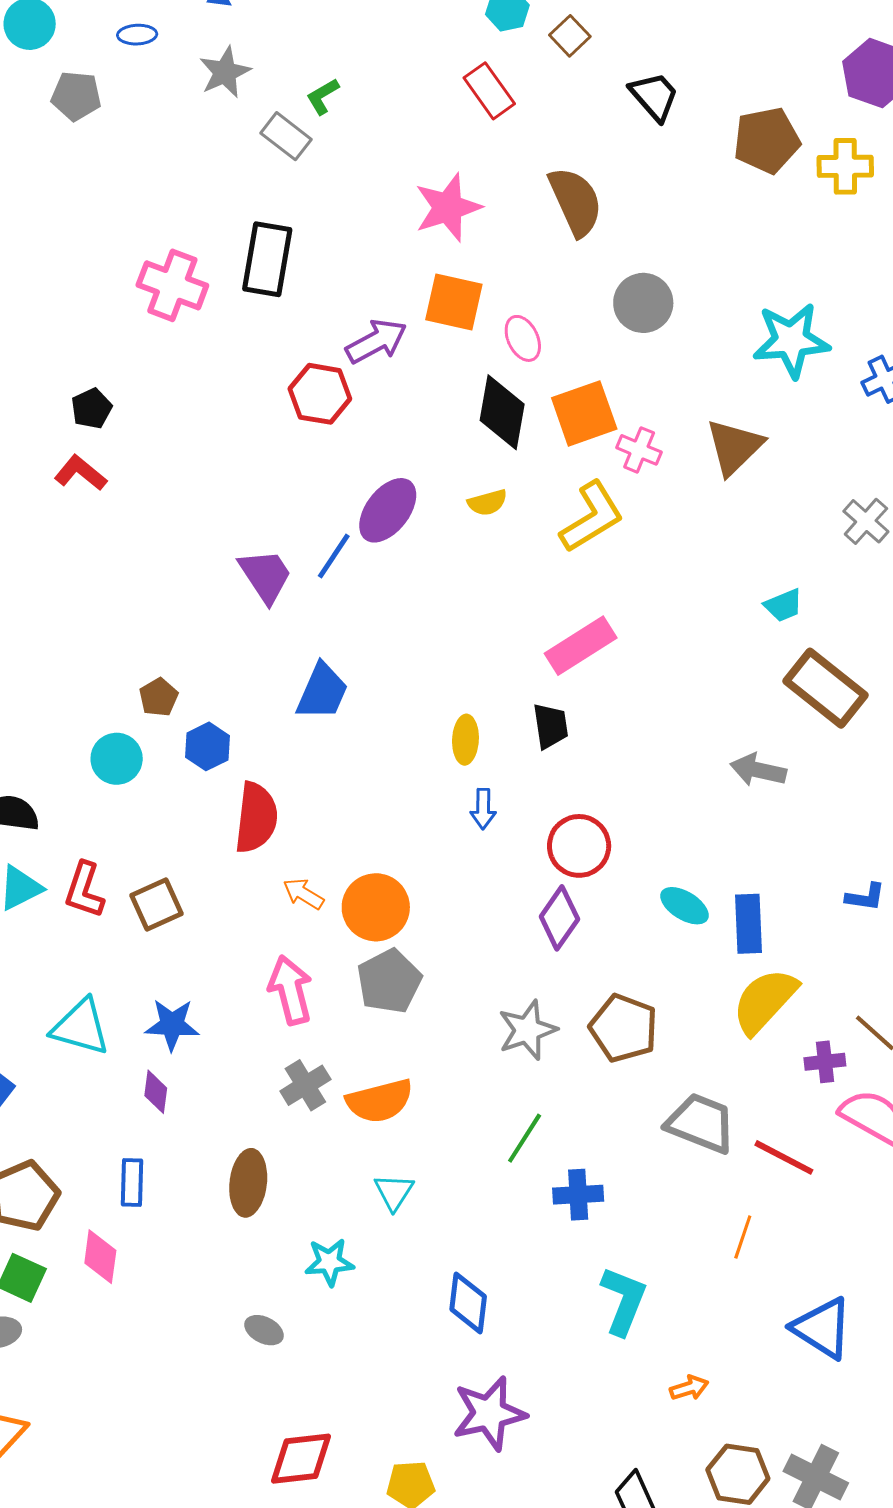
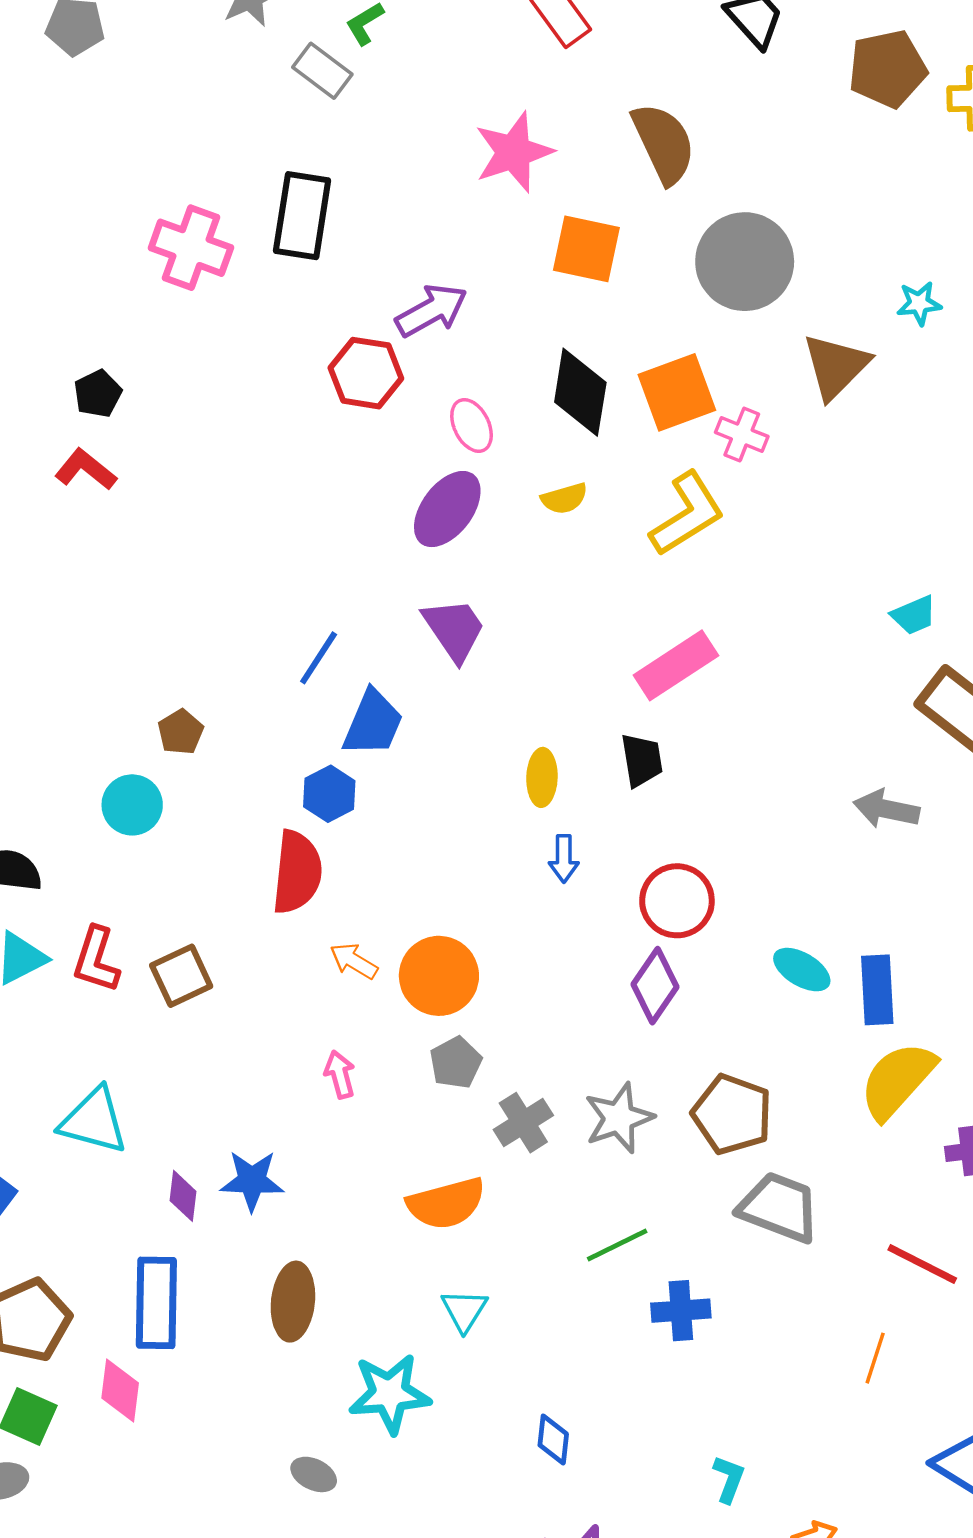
orange square: (454, 302) -> (586, 249), moved
gray circle: (643, 303) -> (745, 262), size x1.4
pink ellipse: (523, 338) -> (472, 425), moved
cyan star: (791, 340) -> (919, 303), size x0.5
brown triangle: (734, 447) -> (836, 366), moved
blue line: (334, 556) -> (319, 658), moved
purple trapezoid: (265, 576) -> (454, 629), moved
blue hexagon: (208, 746) -> (329, 794), moved
gray pentagon: (389, 981) -> (456, 1063), size x0.7
pink arrow: (290, 990) -> (340, 1074), size x0.6
blue star: (172, 1025) -> (252, 1181), moved
gray cross: (305, 1085) -> (523, 1123), moved
gray trapezoid: (701, 1123) -> (779, 1207), moved
green line: (525, 1138) -> (617, 1245), turned 32
blue rectangle: (132, 1183) -> (156, 1303), size x1.6
cyan star: (329, 1262) -> (390, 1394), size x1.4
cyan L-shape: (624, 1301) -> (729, 1479), moved, size x0.6
blue diamond: (468, 1303) -> (553, 1440), size x0.7

